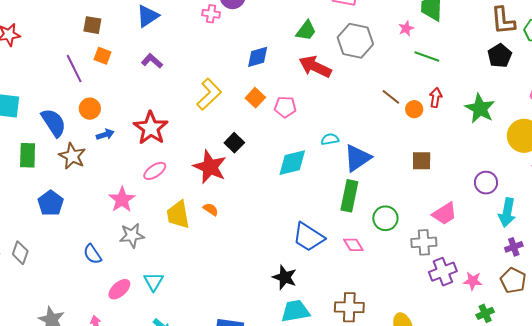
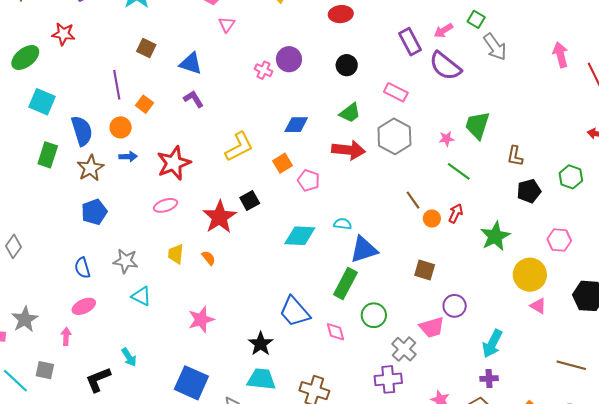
blue triangle: (148, 16) -> (191, 63), moved, turned 35
brown L-shape: (503, 21) -> (515, 156), moved, size x0.7
orange square: (102, 56) -> (145, 104), moved
red arrow: (315, 67) -> (349, 150), turned 144
purple circle: (486, 183) -> (455, 306), moved
pink star: (122, 200) -> (201, 320), moved
blue pentagon: (51, 203) -> (94, 212), moved
yellow trapezoid: (178, 215) -> (176, 254), size x0.7
gray cross: (424, 242) -> (404, 349), turned 30
purple cross: (443, 272) -> (388, 379), moved
cyan triangle: (154, 282) -> (141, 296), moved, turned -50
pink ellipse: (119, 289) -> (84, 306), moved

